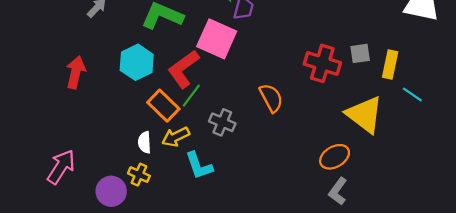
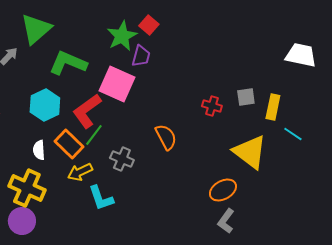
red cross: (322, 63) -> (212, 106), size x0.6
white semicircle: (144, 142) -> (39, 150), moved
yellow cross: (139, 175) -> (27, 188), moved, size x1.8

